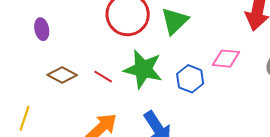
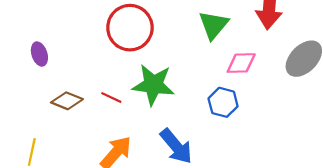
green triangle: (175, 21) -> (214, 25), moved
blue hexagon: (190, 79) -> (223, 102), moved

